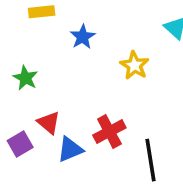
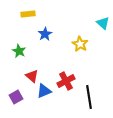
blue star: (83, 37) -> (45, 34), moved
purple square: (20, 144) -> (16, 97), moved

